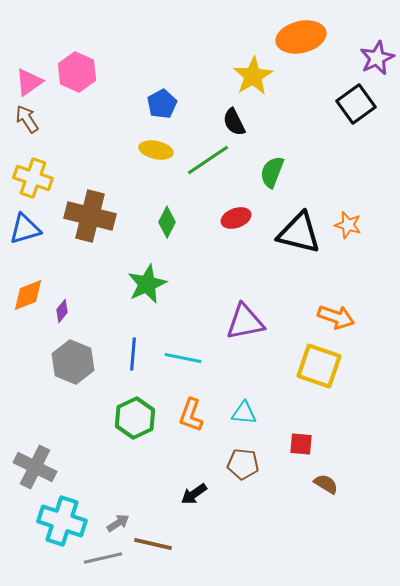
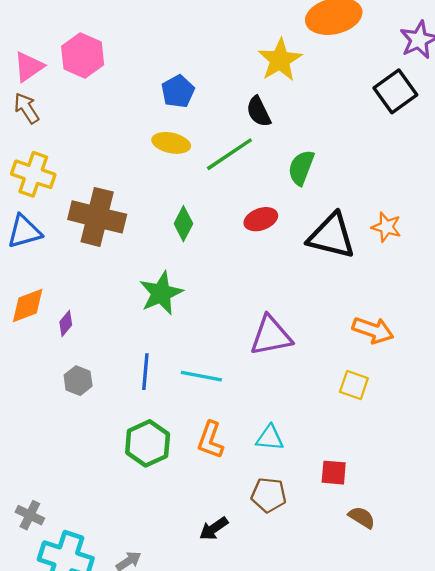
gray hexagon: (73, 362) -> (78, 381), size x0.6
yellow square: (319, 366) -> (354, 385), size x0.6
gray cross: (35, 467) -> (30, 515), moved, size x0.6

